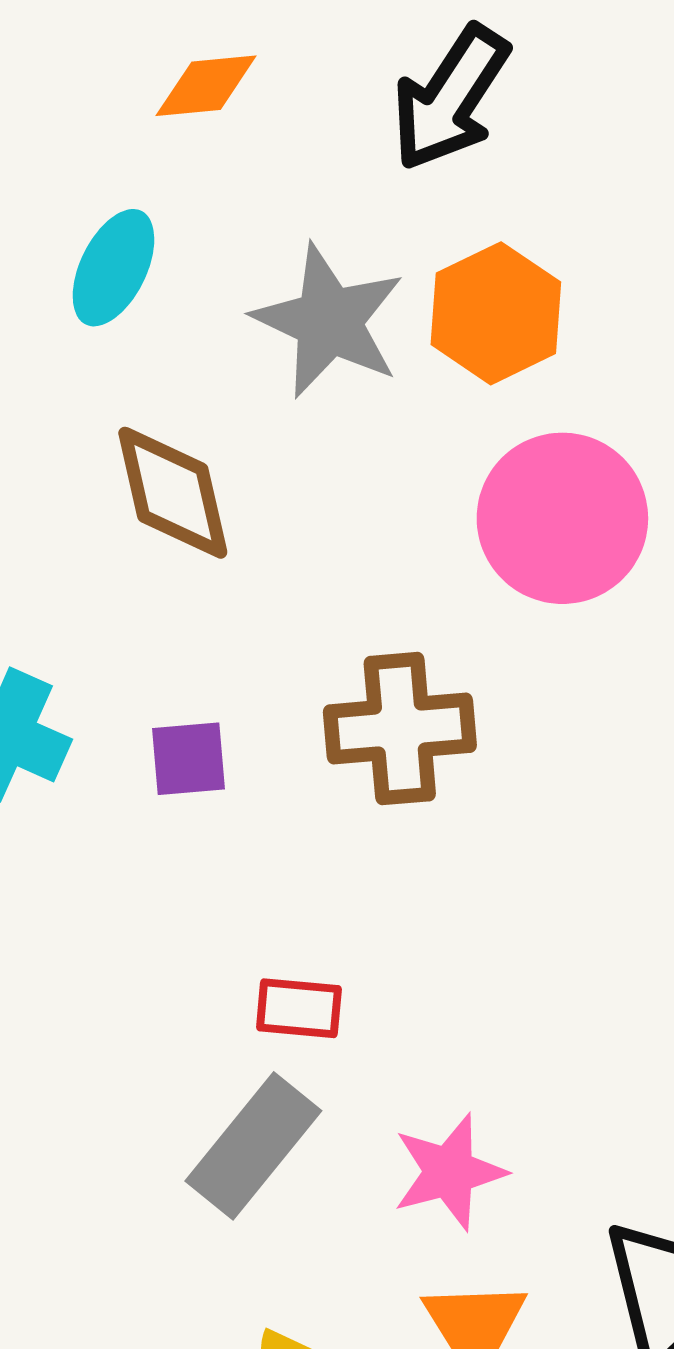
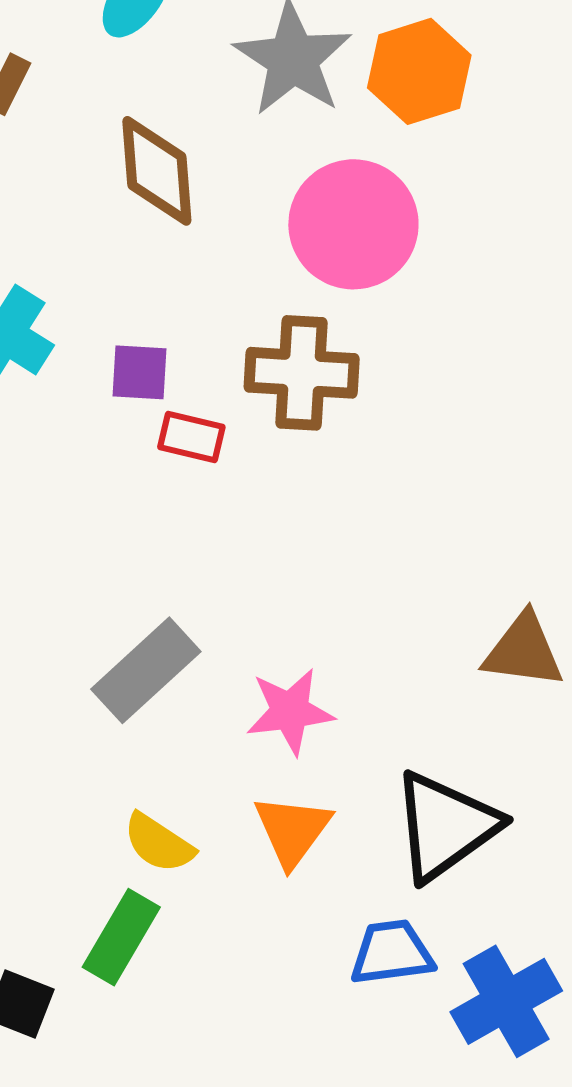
pink circle: (562, 518) -> (353, 224), moved
red rectangle: (299, 1008) -> (191, 437), moved

